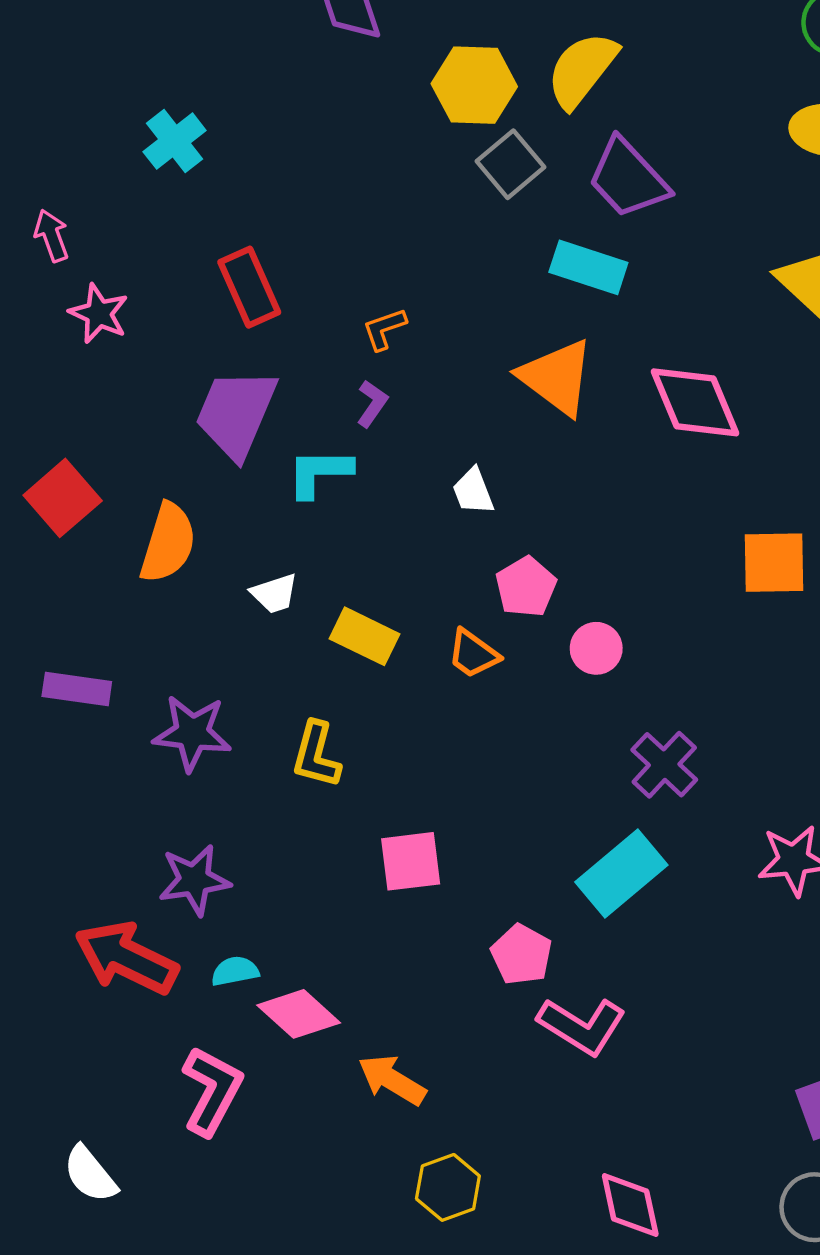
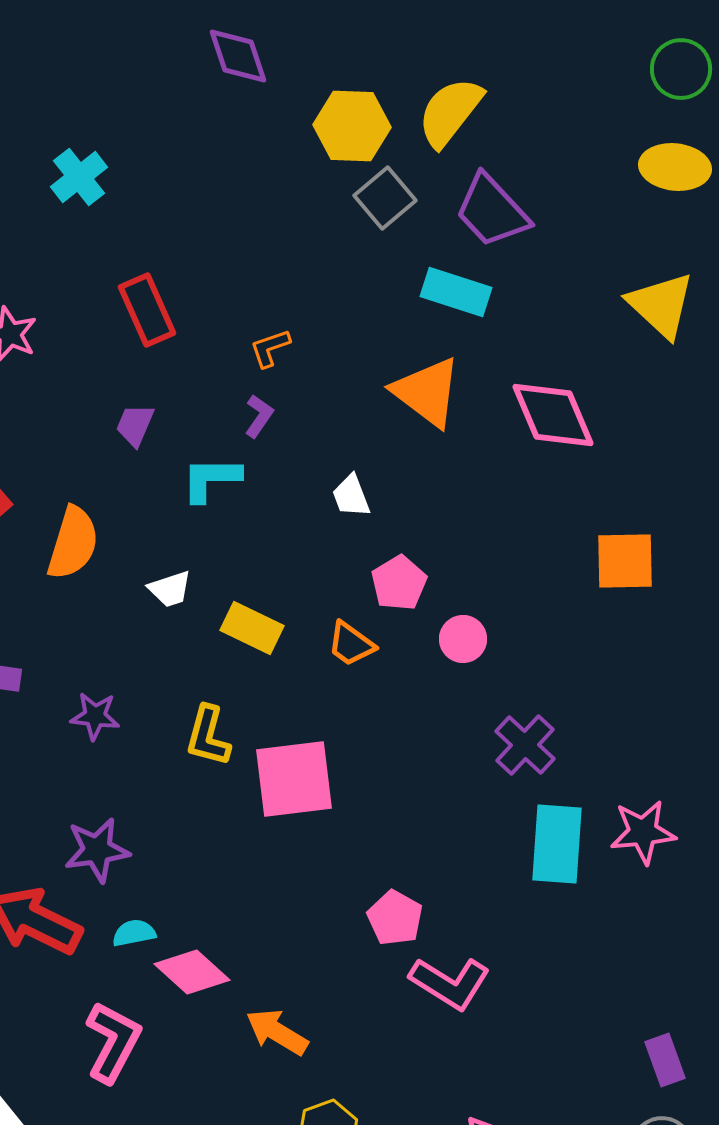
purple trapezoid: (236, 413) -> (135, 425), size x0.5
purple star: (192, 733) -> (95, 716), size x0.7
pink square: (411, 861) -> (294, 779), moved, size x1.4
cyan rectangle: (621, 873) -> (557, 844), moved, turned -46

